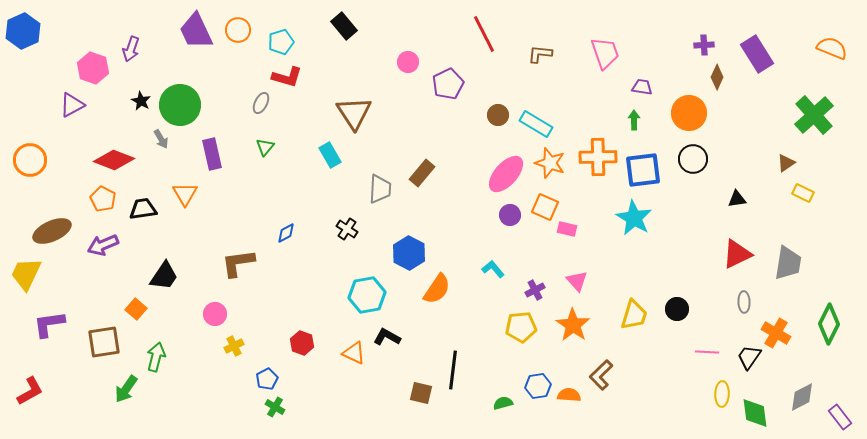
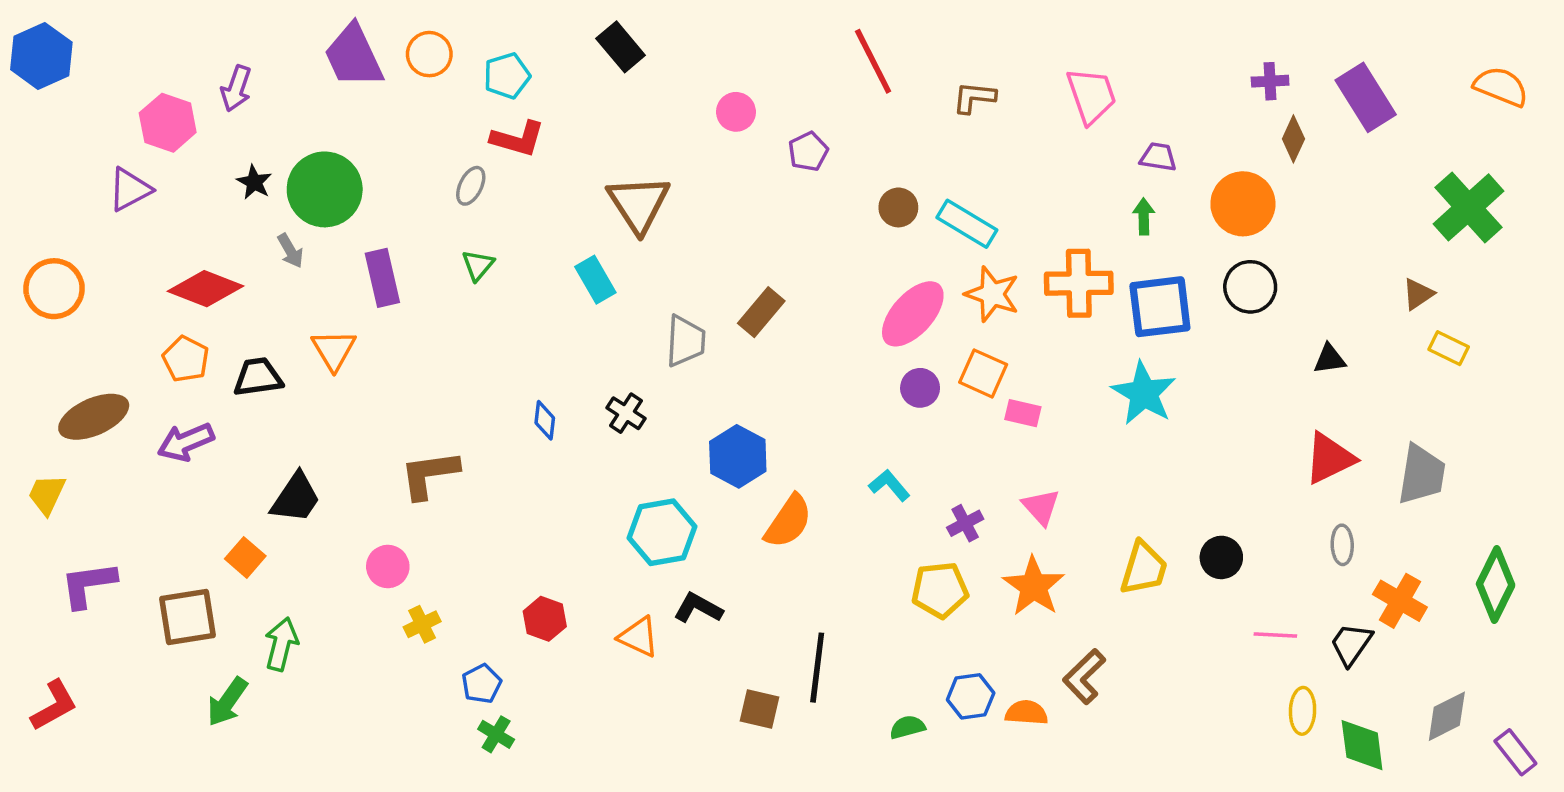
purple pentagon: (448, 84) -> (808, 152), size x0.7
blue diamond: (286, 233) -> (545, 420), moved, turned -55
yellow trapezoid: (26, 274) -> (47, 494), size x0.7

